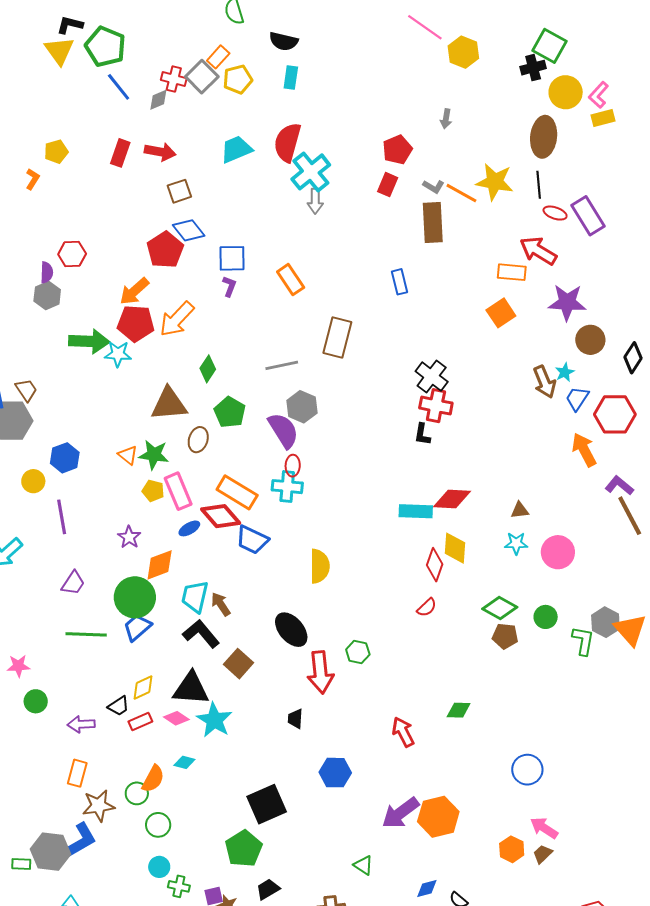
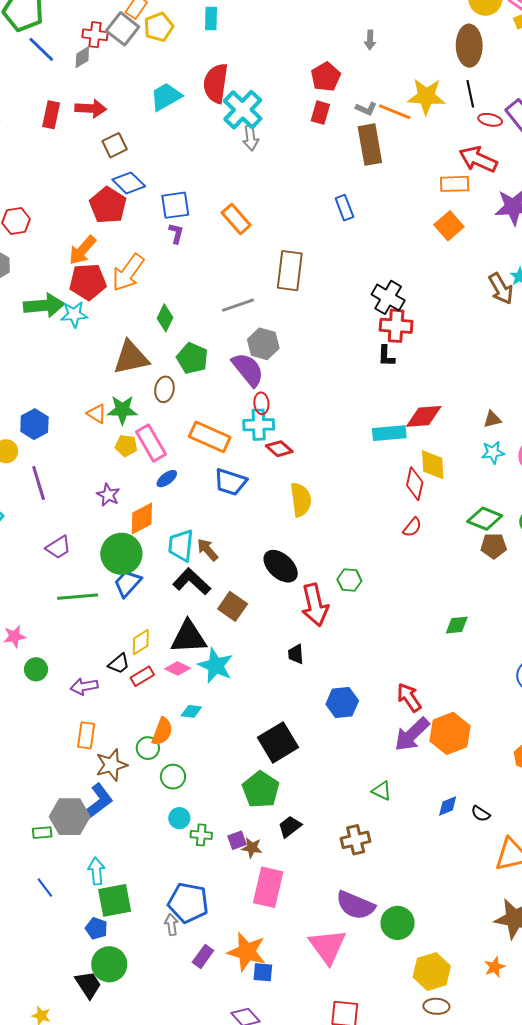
red diamond: (221, 516) -> (279, 449), moved, size x0.7
purple trapezoid: (73, 583) -> (58, 547), turned 32
red arrow: (403, 732) -> (409, 697), moved

